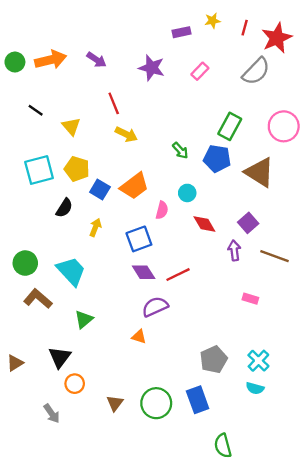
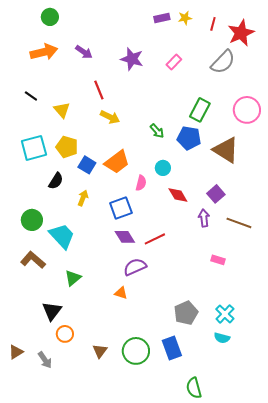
purple rectangle: (181, 32) -> (162, 18), moved
green circle: (15, 62) -> (50, 17), moved
green circle: (25, 263) -> (32, 220), moved
brown triangle: (15, 363) -> (16, 352), moved

